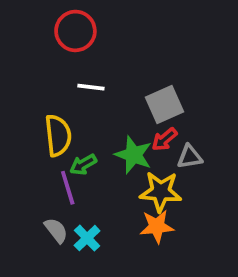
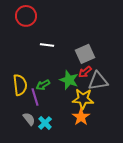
red circle: (75, 31) -> (26, 16), moved
yellow semicircle: (58, 135) -> (20, 85), moved
gray triangle: (190, 157) -> (98, 81), size x1.5
orange star: (157, 226) -> (81, 117), turned -30

